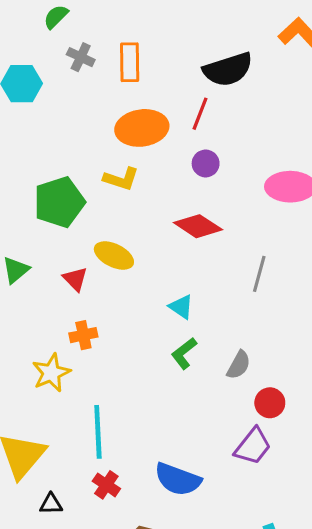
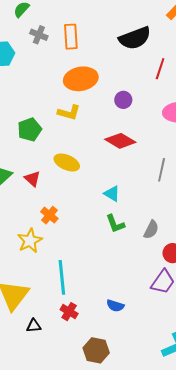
red line: (200, 114) -> (160, 69), moved
green pentagon: (59, 202) -> (30, 130), size x0.7
red triangle: (75, 279) -> (32, 179), moved
orange cross: (83, 335) -> (49, 215), turned -36
green L-shape: (184, 353) -> (115, 224), turned -70
blue semicircle: (178, 479) -> (115, 306), size x0.6

